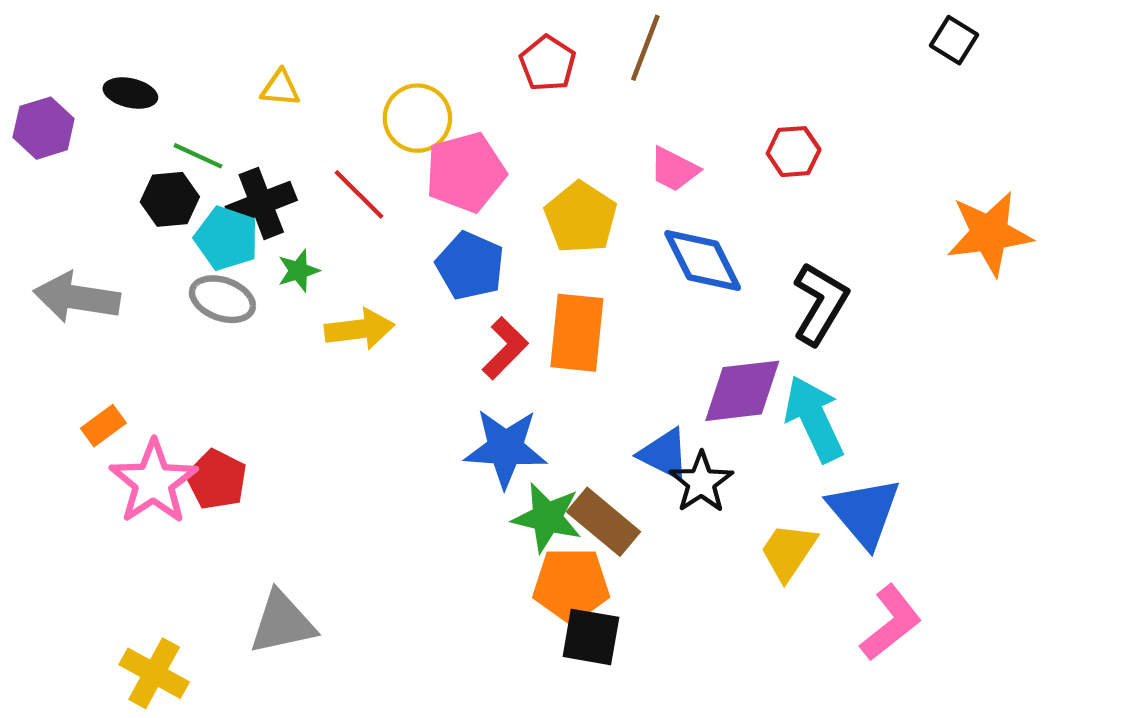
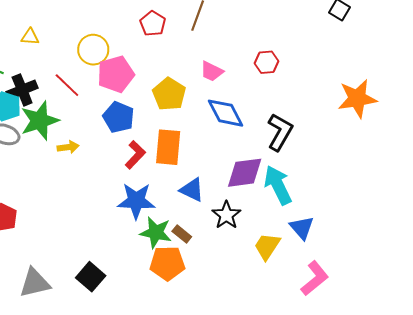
green star: (298, 271) -> (40, 121), size x2.0
yellow arrow: (359, 329) -> (68, 147), size x0.7
blue triangle: (664, 454) -> (192, 190), moved
blue triangle: (864, 512) -> (302, 228), size x0.7
brown rectangle: (604, 522) -> (182, 234), size x0.6
black square: (591, 637) -> (91, 277), moved, turned 32

